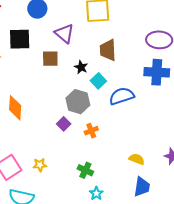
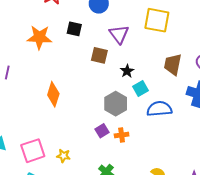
black square: (20, 39) -> (74, 29), size x0.7
brown trapezoid: (108, 50) -> (173, 64), moved
purple square: (64, 124) -> (102, 131), moved

